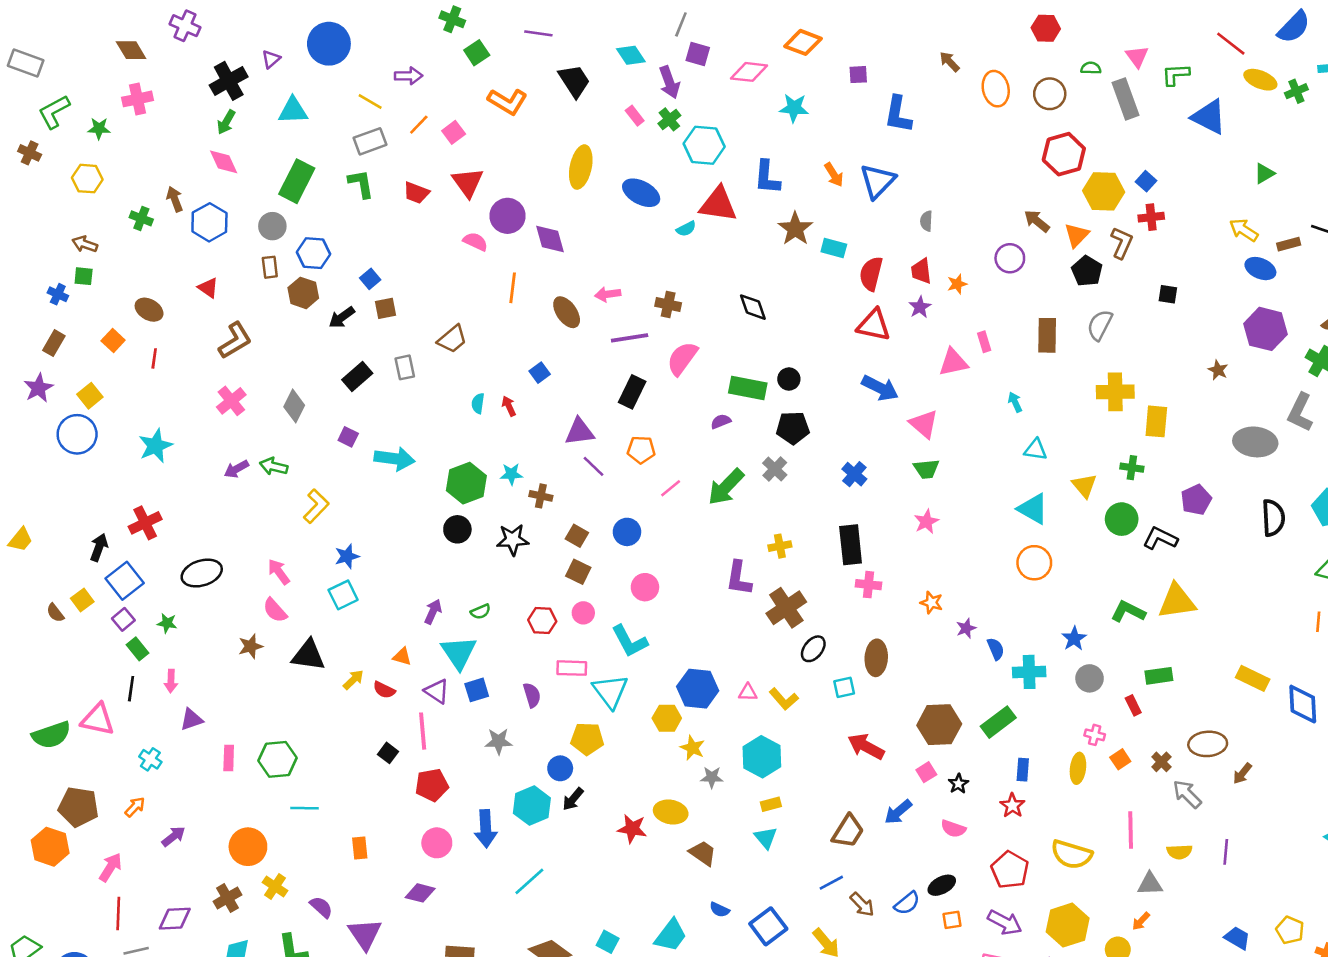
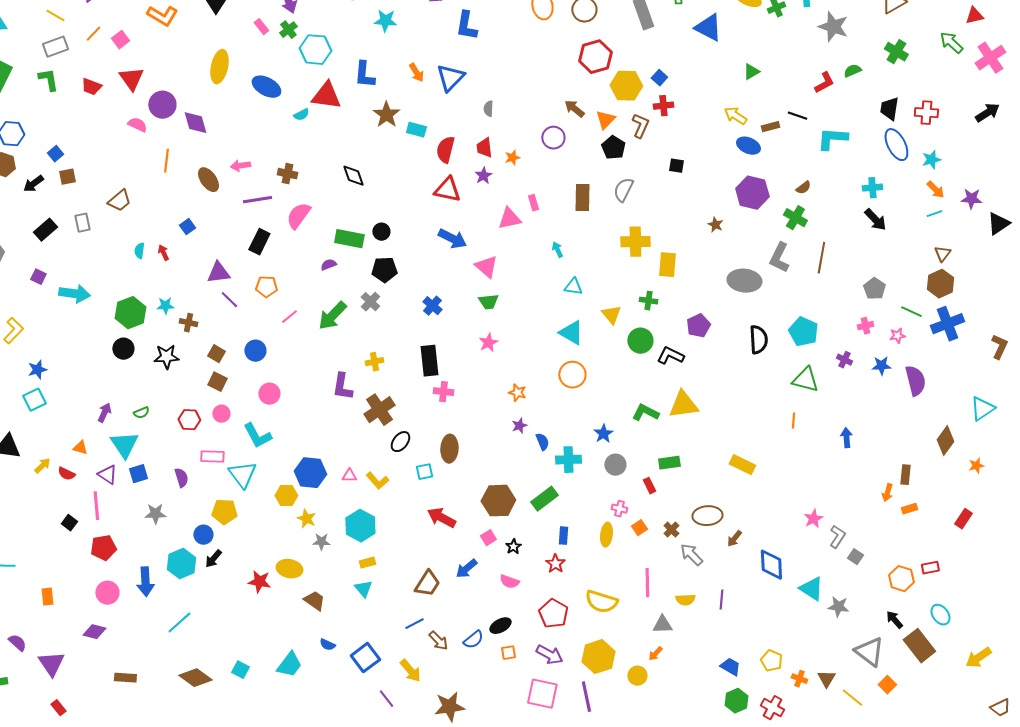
orange star: (931, 603) -> (517, 393), moved
blue diamond: (1303, 704) -> (771, 565), moved

